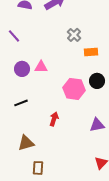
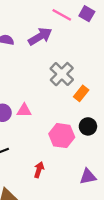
gray cross: (74, 35) -> (62, 74), size x1.5
orange rectangle: (91, 52) -> (81, 93), turned -48

